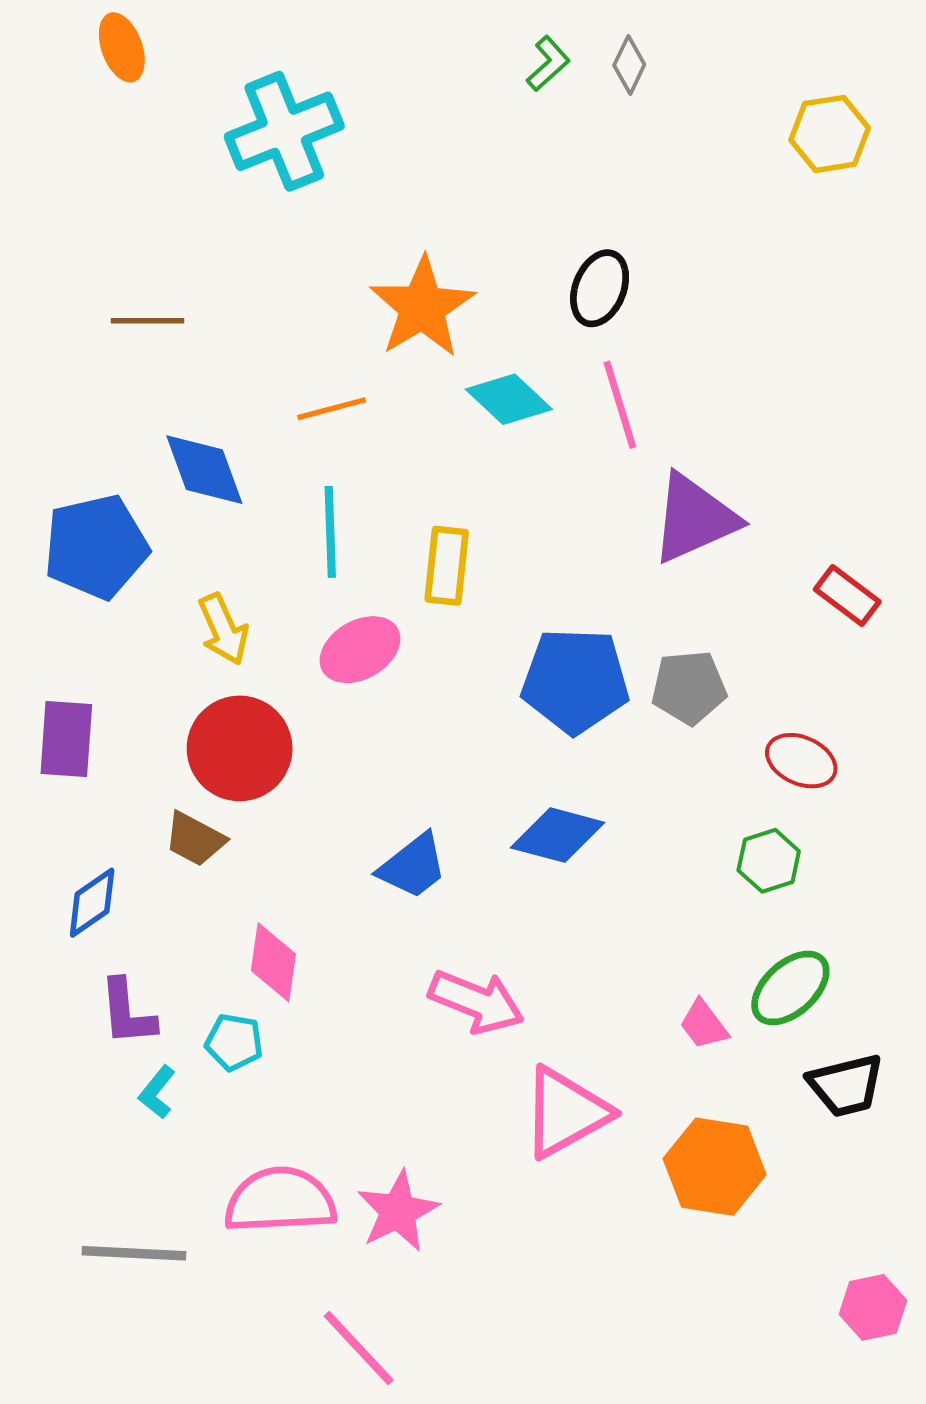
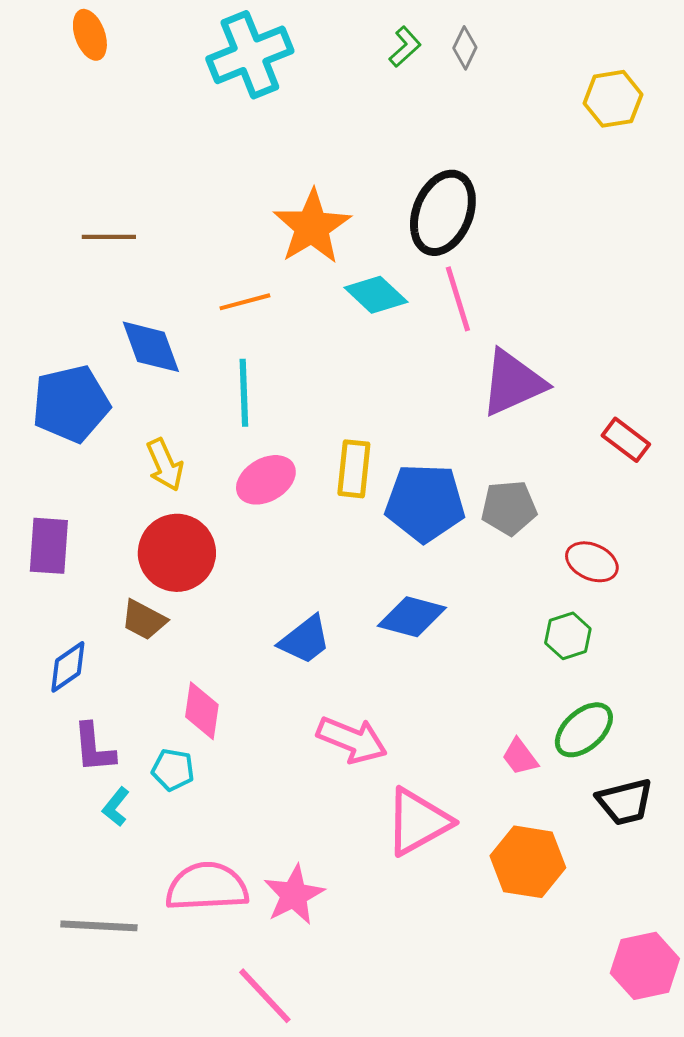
cyan cross: (284, 131) -> (250, 55), moved
black ellipse: (600, 288) -> (443, 213), size x1.5
yellow rectangle: (447, 566) -> (354, 469), moved
pink hexagon: (873, 1307) -> (645, 966), size x1.4

